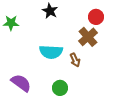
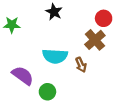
purple semicircle: (21, 83) -> (23, 76), moved
green circle: (60, 88) -> (47, 92), moved

